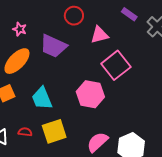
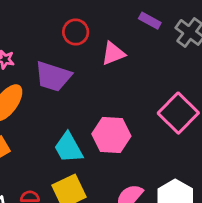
pink square: (116, 65) -> (178, 113), moved
cyan trapezoid: (42, 98) -> (68, 148), moved

